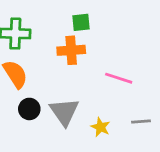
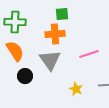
pink line: (119, 78) -> (89, 54), turned -36
gray triangle: (64, 112) -> (50, 60), moved

